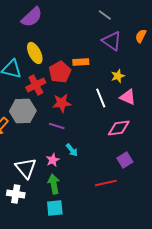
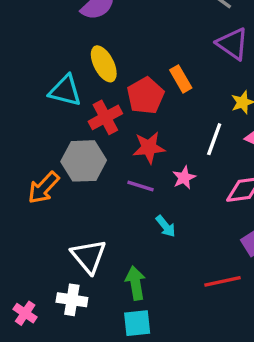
orange rectangle: (81, 62) -> (181, 79), turned 63
white line: (101, 98) -> (214, 139), turned 42
pink star: (53, 160) -> (184, 178), moved

